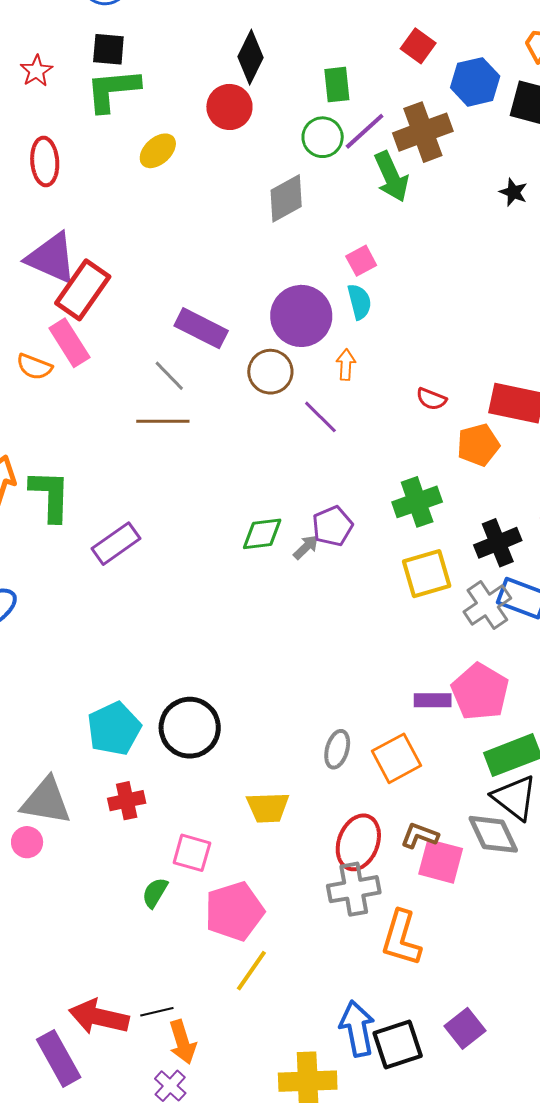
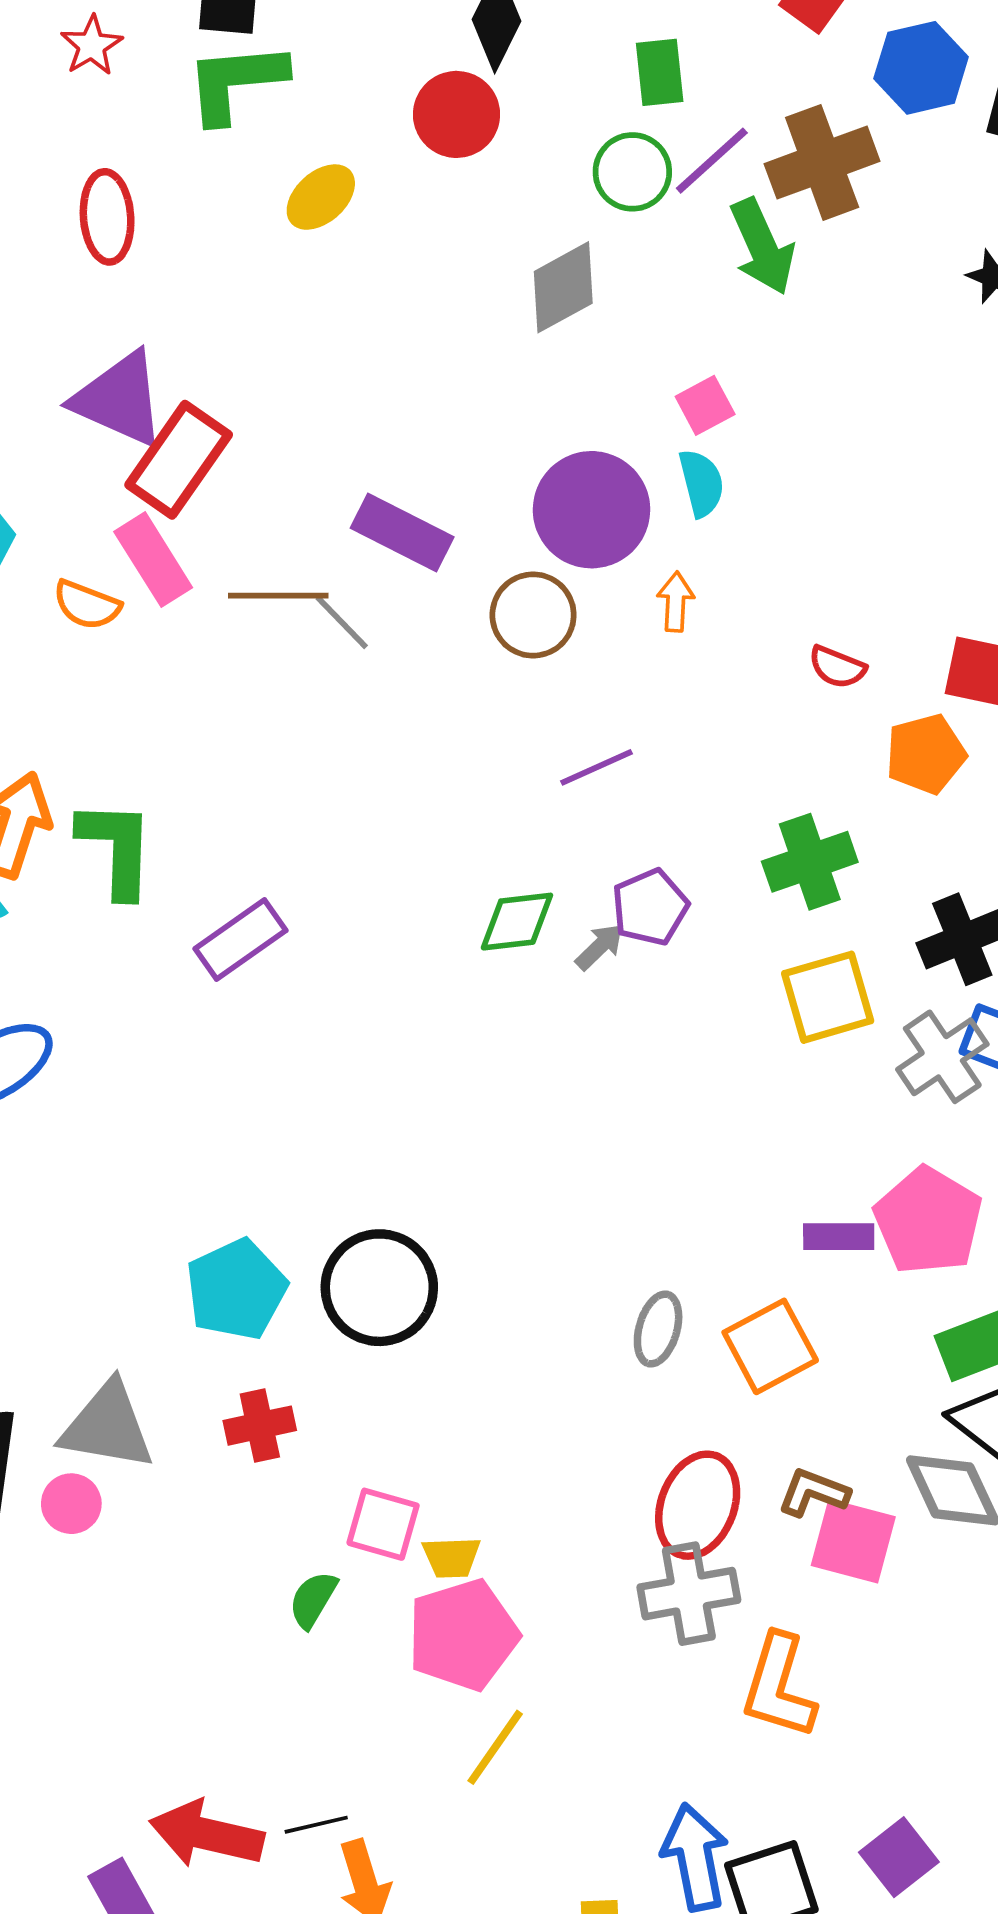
purple line: (320, 417) -> (596, 767), moved, turned -69
brown line: (163, 421) -> (278, 596), moved
yellow trapezoid: (268, 807) -> (451, 1557), moved, size x0.7

